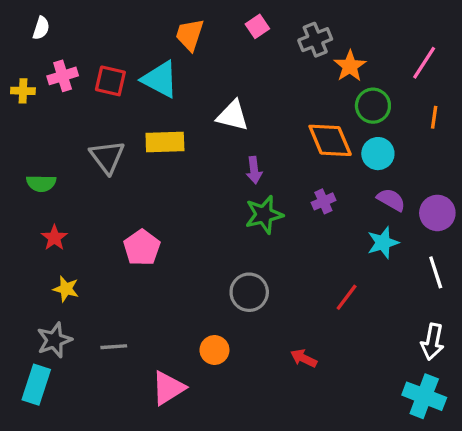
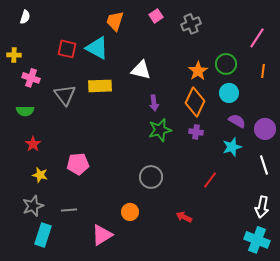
orange star: (350, 66) -> (198, 71), moved
pink cross: (63, 76) -> (31, 78), moved, turned 36
orange diamond: (330, 140) -> (195, 102), moved, turned 48
purple cross: (323, 201) -> (196, 132), moved, turned 32
pink pentagon: (142, 248) -> (78, 164), moved, turned 30
cyan rectangle: (36, 385) -> (43, 235), moved

